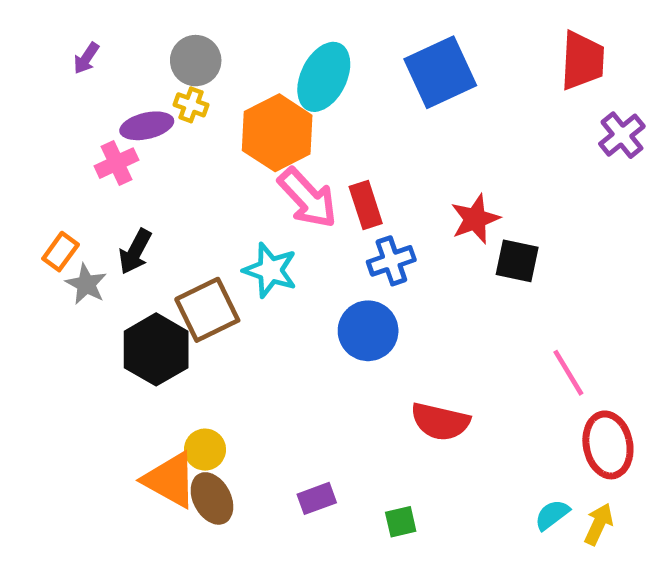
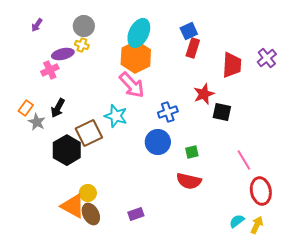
red trapezoid: (582, 61) -> (232, 65), moved
blue square: (440, 72) -> (189, 31), size x0.6
orange hexagon: (277, 133) -> (136, 57), moved
red rectangle: (366, 205) -> (193, 48), moved, turned 36
green square: (401, 522) -> (192, 152), moved

